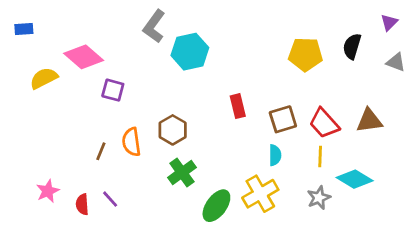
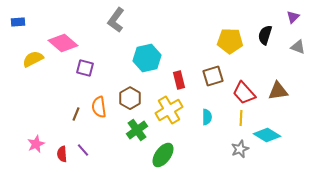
cyan hexagon: (190, 52) -> (147, 58), moved
brown square: (283, 119) -> (213, 76), moved
yellow cross: (260, 194) -> (169, 110), moved

